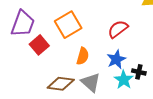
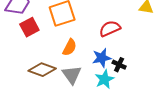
black cross: (139, 72) -> (119, 65), moved

